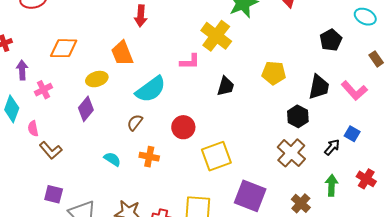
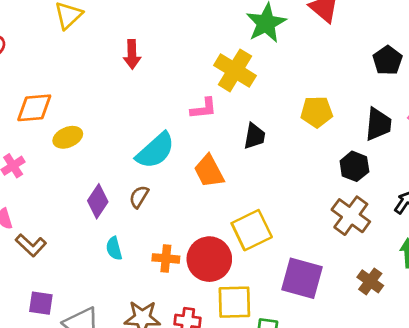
orange trapezoid: (122, 53) -> (209, 171), moved
yellow ellipse: (97, 79) -> (68, 137), moved
purple diamond: (86, 109) -> (98, 201), moved
red circle: (183, 127) -> (209, 259), moved, size x1.4
orange cross: (149, 157) -> (166, 258), moved
cyan semicircle: (112, 159) -> (114, 248), turned -132

